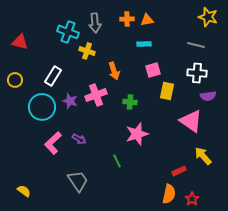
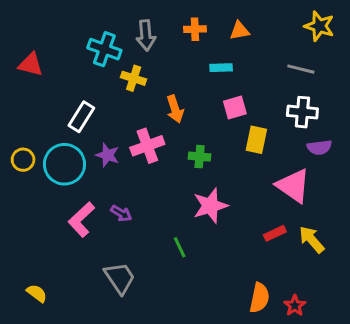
orange triangle: (147, 20) -> (239, 31), moved
yellow circle: (15, 80) -> (23, 160), moved
red rectangle: (179, 171) -> (275, 233), moved

